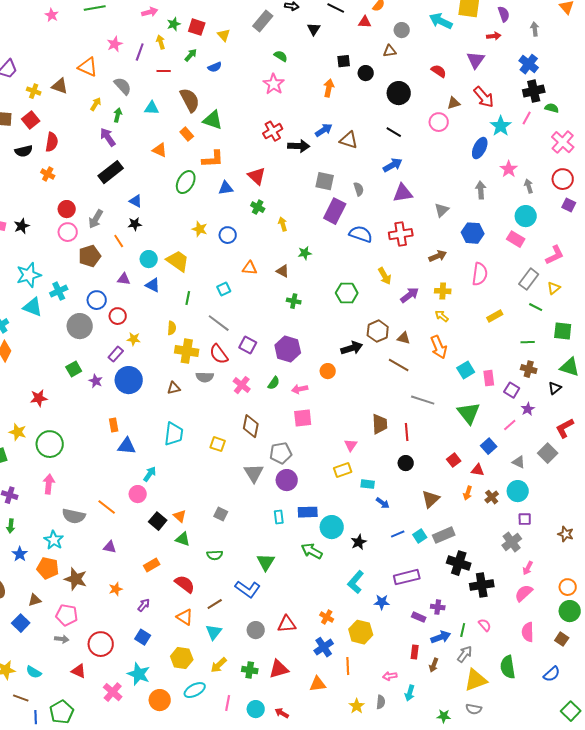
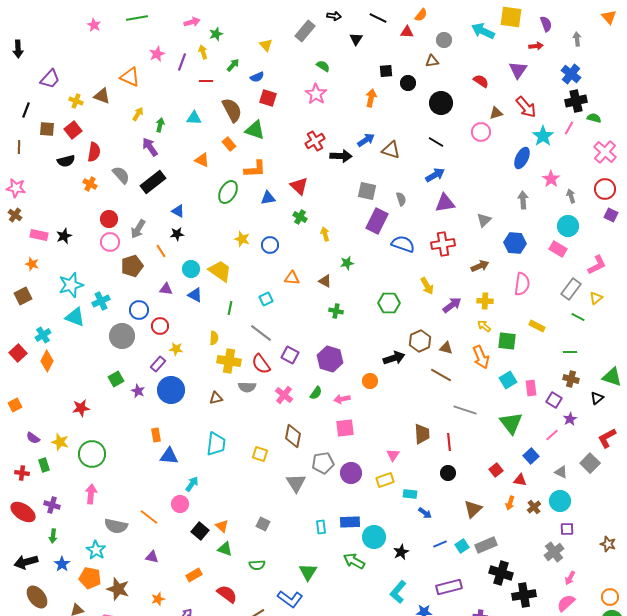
red square: (197, 27) -> (268, 98), moved
gray semicircle: (123, 86) -> (121, 175), moved
yellow rectangle: (495, 316) -> (537, 326), turned 56
green square: (563, 331) -> (507, 341), moved
purple circle: (287, 480) -> (351, 473), moved

